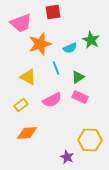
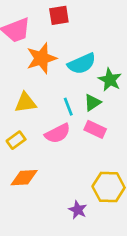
green star: (91, 40) -> (110, 80), moved
cyan semicircle: (70, 48) -> (82, 64), size x1.5
cyan line: (56, 68) -> (68, 107), moved
yellow triangle: (28, 77) -> (25, 103), turned -36

